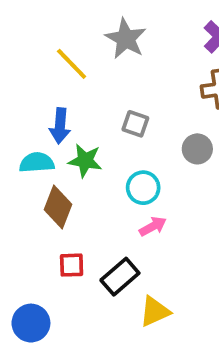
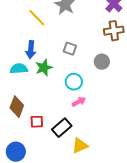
green star: (85, 161) -> (44, 68), turned -30
brown diamond: (58, 207) -> (17, 107), moved

